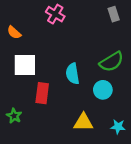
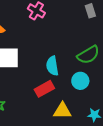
red rectangle: (42, 93) -> (44, 89), moved, turned 54

